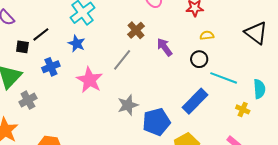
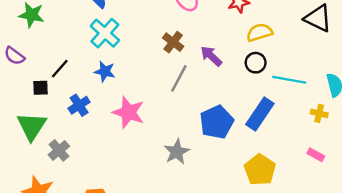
yellow semicircle: (207, 35) -> (259, 32), size x1.5
gray line: (122, 60) -> (179, 78), moved
gray star: (128, 105) -> (177, 152), moved
blue pentagon: (156, 122) -> (217, 122), moved

